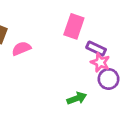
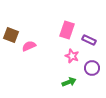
purple rectangle: (96, 49) -> (89, 40), moved
pink star: (100, 62) -> (72, 56), moved

